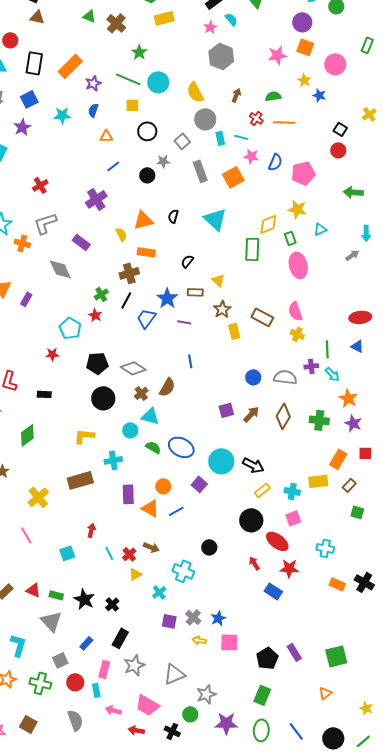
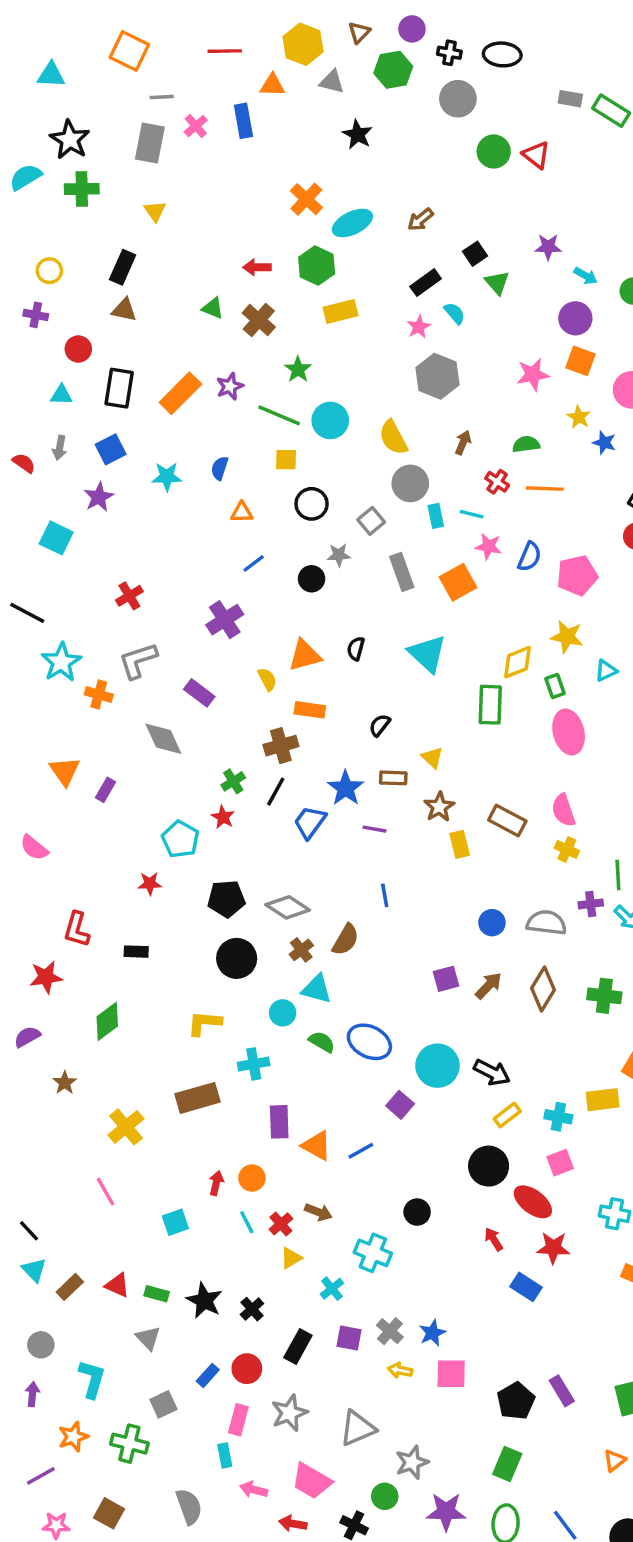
purple star: (93, 83) -> (230, 386), moved
orange circle: (163, 486) -> (252, 1178), moved
gray triangle: (51, 621) -> (148, 1338), size x0.7
black rectangle: (120, 638) -> (298, 1347), moved
red circle: (75, 682) -> (247, 1369), moved

